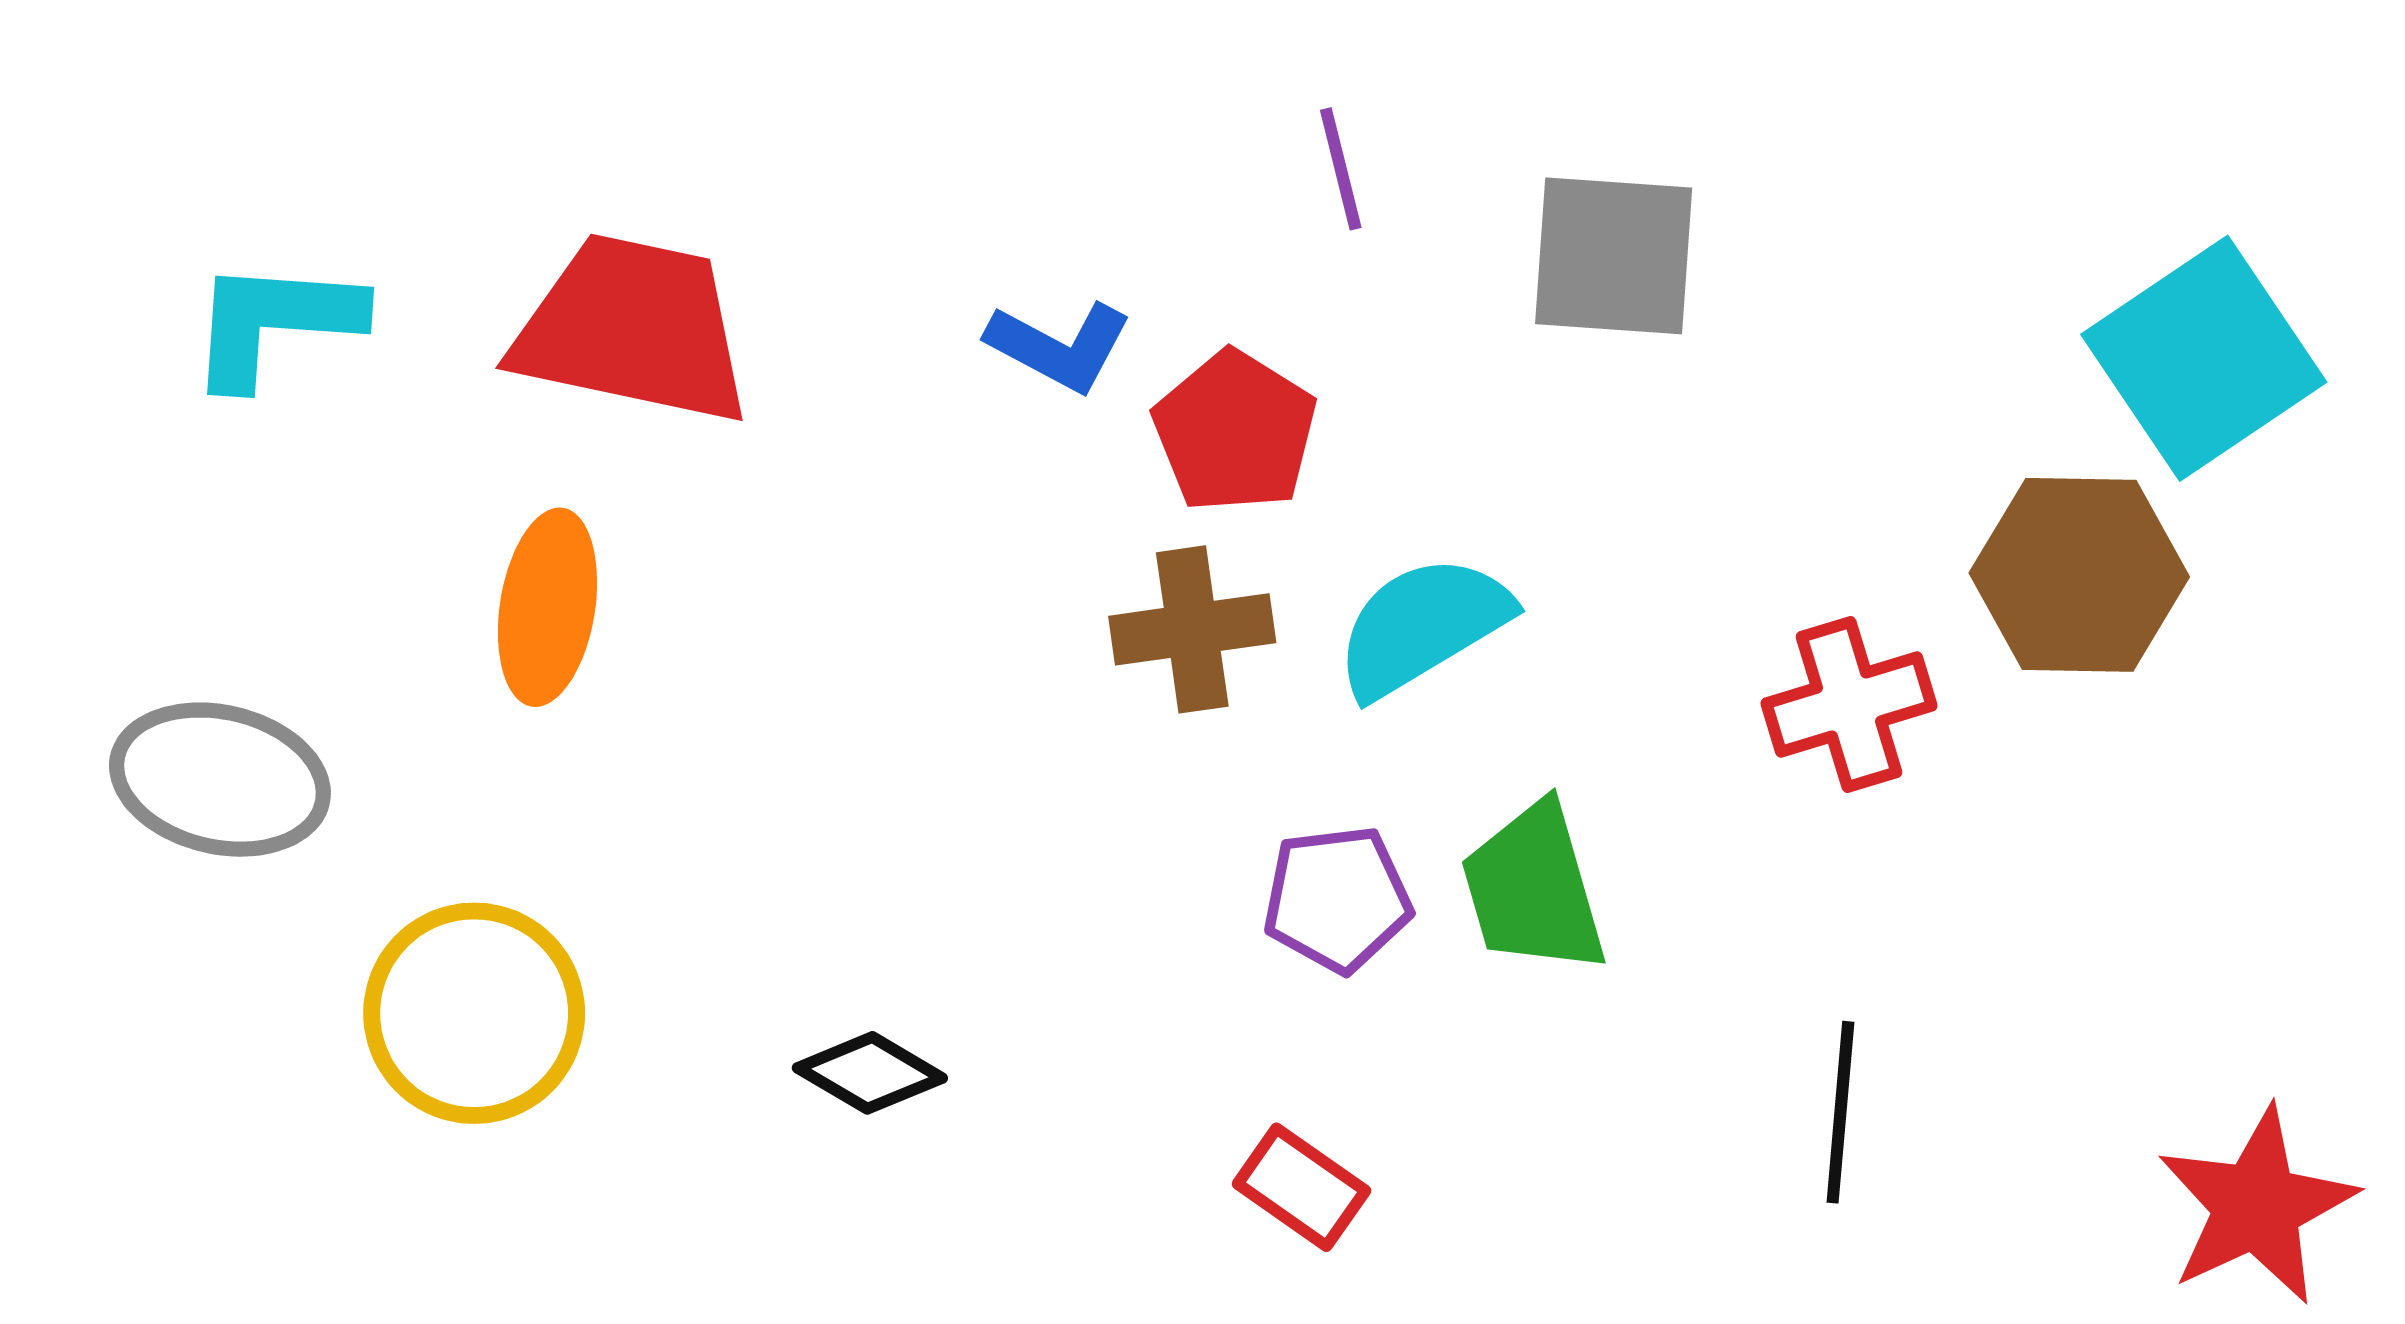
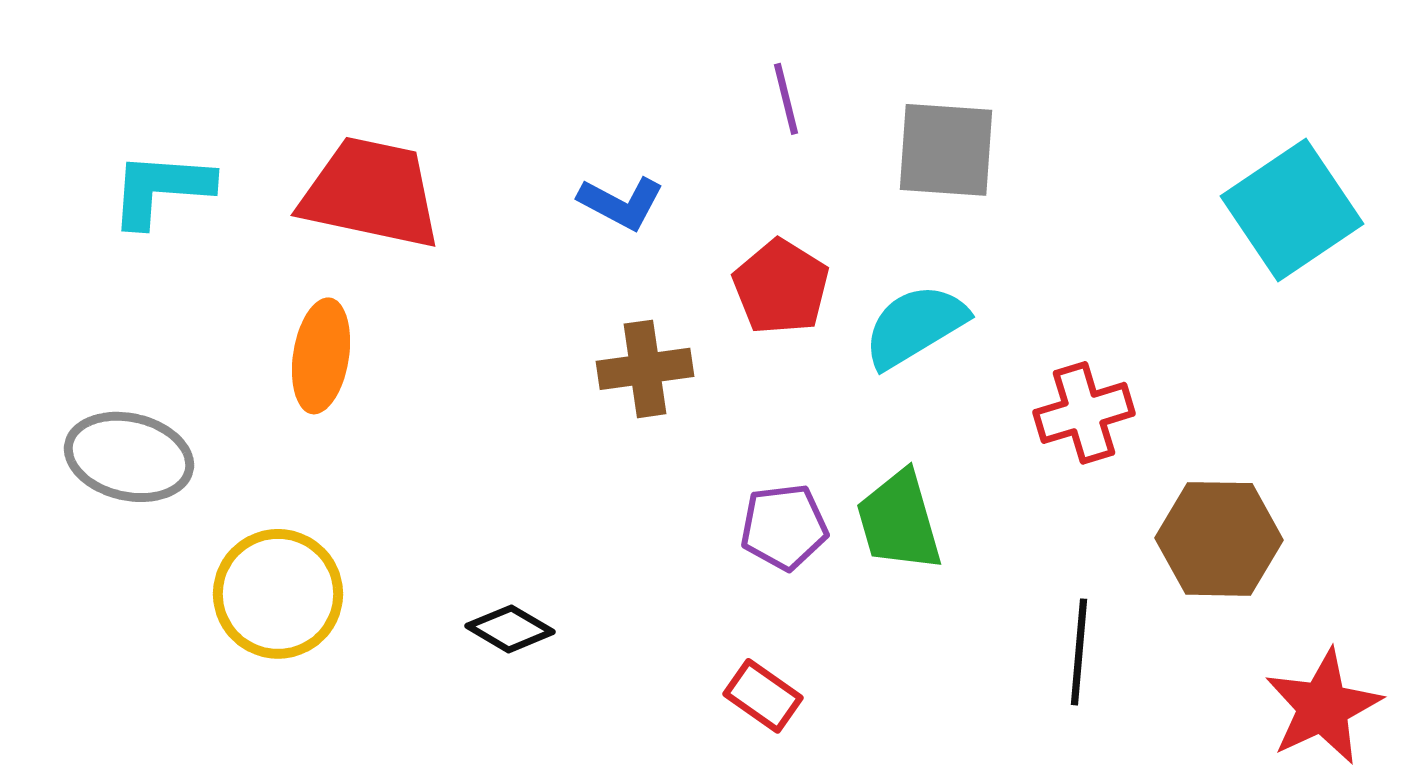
red pentagon: (1235, 432) -> (781, 287), moved
brown hexagon: (2079, 575) -> (1219, 539), moved
cyan semicircle: (1423, 626) -> (915, 326), moved
brown cross: (1192, 629) -> (645, 369), moved

